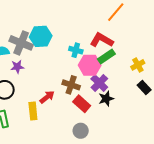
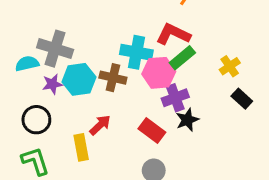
cyan hexagon: (41, 36) -> (79, 79), moved
cyan cross: (76, 50) -> (136, 52), size x1.5
purple cross: (99, 83) -> (175, 98), turned 30
brown cross: (71, 85) -> (113, 78), moved

